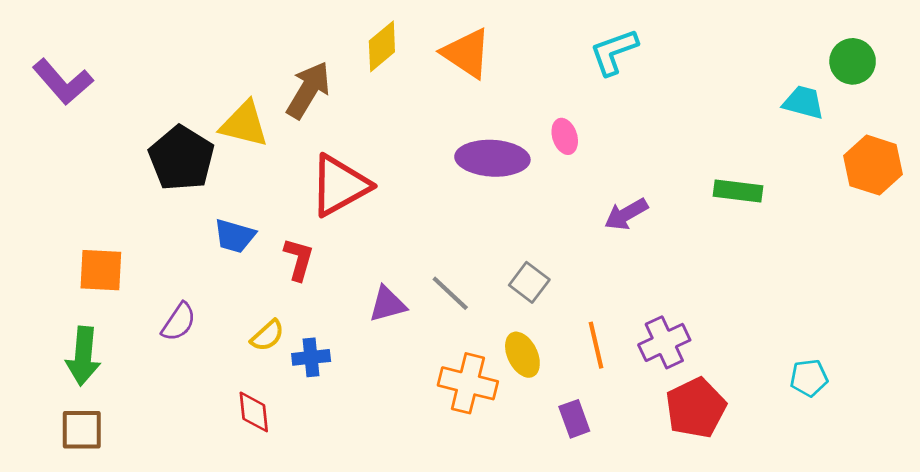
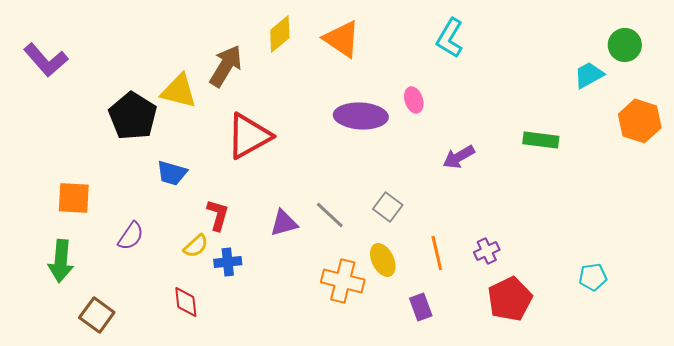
cyan L-shape: (614, 52) -> (450, 38), turned -39
cyan trapezoid: (803, 102) -> (589, 75), turned -44
red L-shape: (299, 259) -> (218, 215), moved
purple cross: (664, 342) -> (487, 251), size x0.7
brown square: (82, 430) -> (97, 315), moved, turned 36

